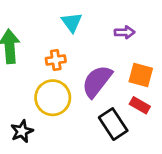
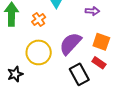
orange cross: (56, 60) -> (39, 19), moved, turned -32

